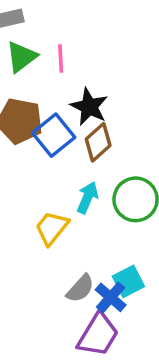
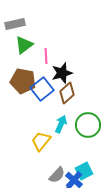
pink line: (61, 59) -> (46, 56), moved
black star: (89, 107) -> (62, 73), turned 30

